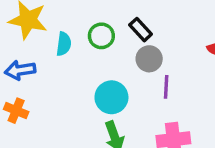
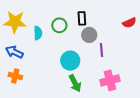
black rectangle: (141, 30) -> (82, 18), turned 48
blue arrow: (20, 70) -> (14, 52), turned 42

